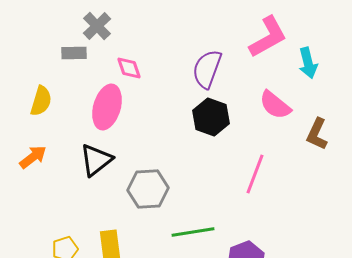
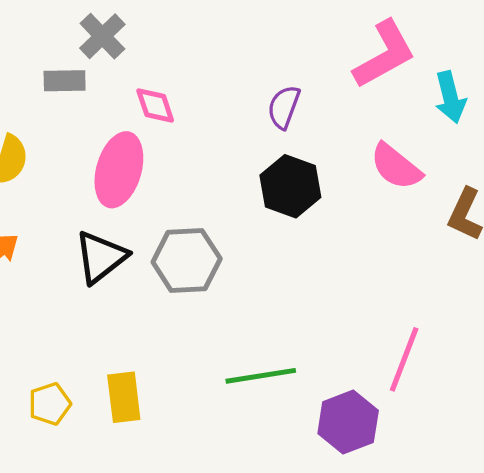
purple semicircle: (207, 69) -> (284, 107), size x0.7
pink line: (255, 174) -> (404, 359), moved
gray hexagon: (148, 189) -> (187, 260), moved

